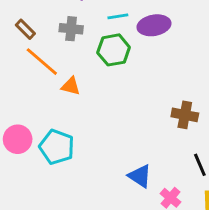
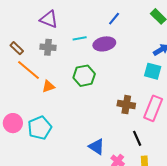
green hexagon: (114, 50) -> (84, 76), moved
orange triangle: (71, 86) -> (48, 86), turned -32
cyan pentagon: (57, 147) -> (40, 128), turned 30

